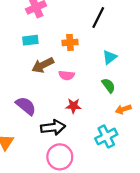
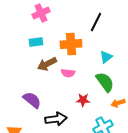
orange cross: (70, 42) -> (71, 44), size x1.5
green semicircle: (108, 85) -> (105, 82), size x1.5
red star: (73, 106) -> (83, 100), moved

